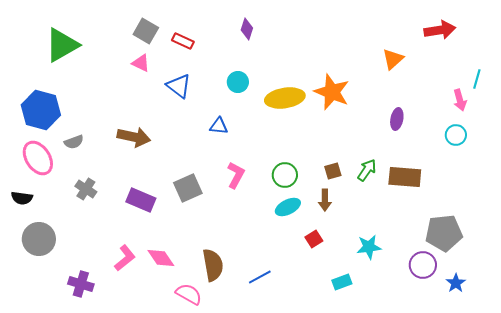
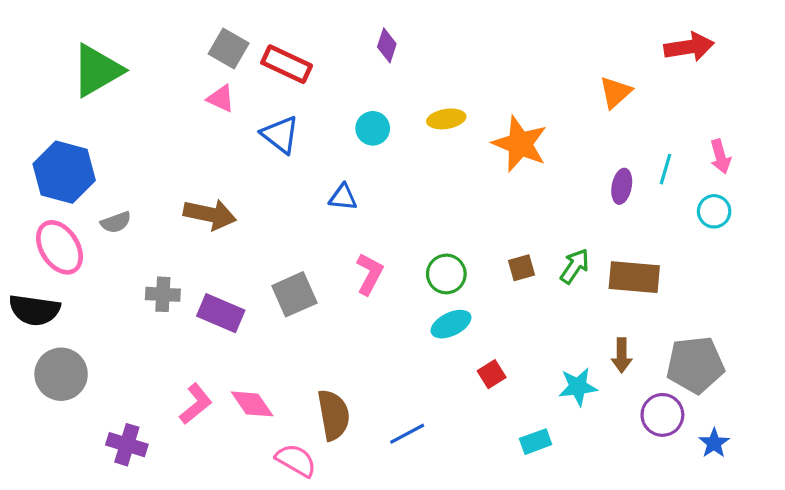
red rectangle: (183, 41) -> (287, 64), size x1.4
cyan line: (477, 79) -> (666, 169), moved
yellow ellipse: (285, 98) -> (446, 119), moved, size x0.6
gray cross: (86, 189) -> (163, 294), moved, turned -30
black semicircle: (22, 198) -> (34, 310), size x1.5
brown arrow: (325, 200) -> (622, 355), moved

